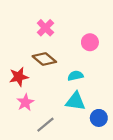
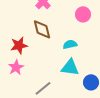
brown diamond: (44, 59) -> (42, 29), turned 35
pink star: (25, 102) -> (16, 67), moved

